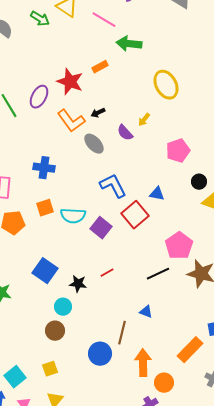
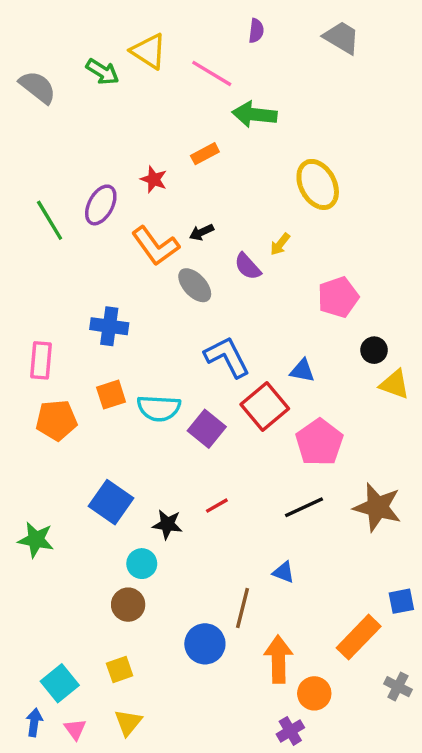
red star: (70, 82) -> (154, 179), size x0.6
pink pentagon: (179, 246) -> (319, 442), moved

